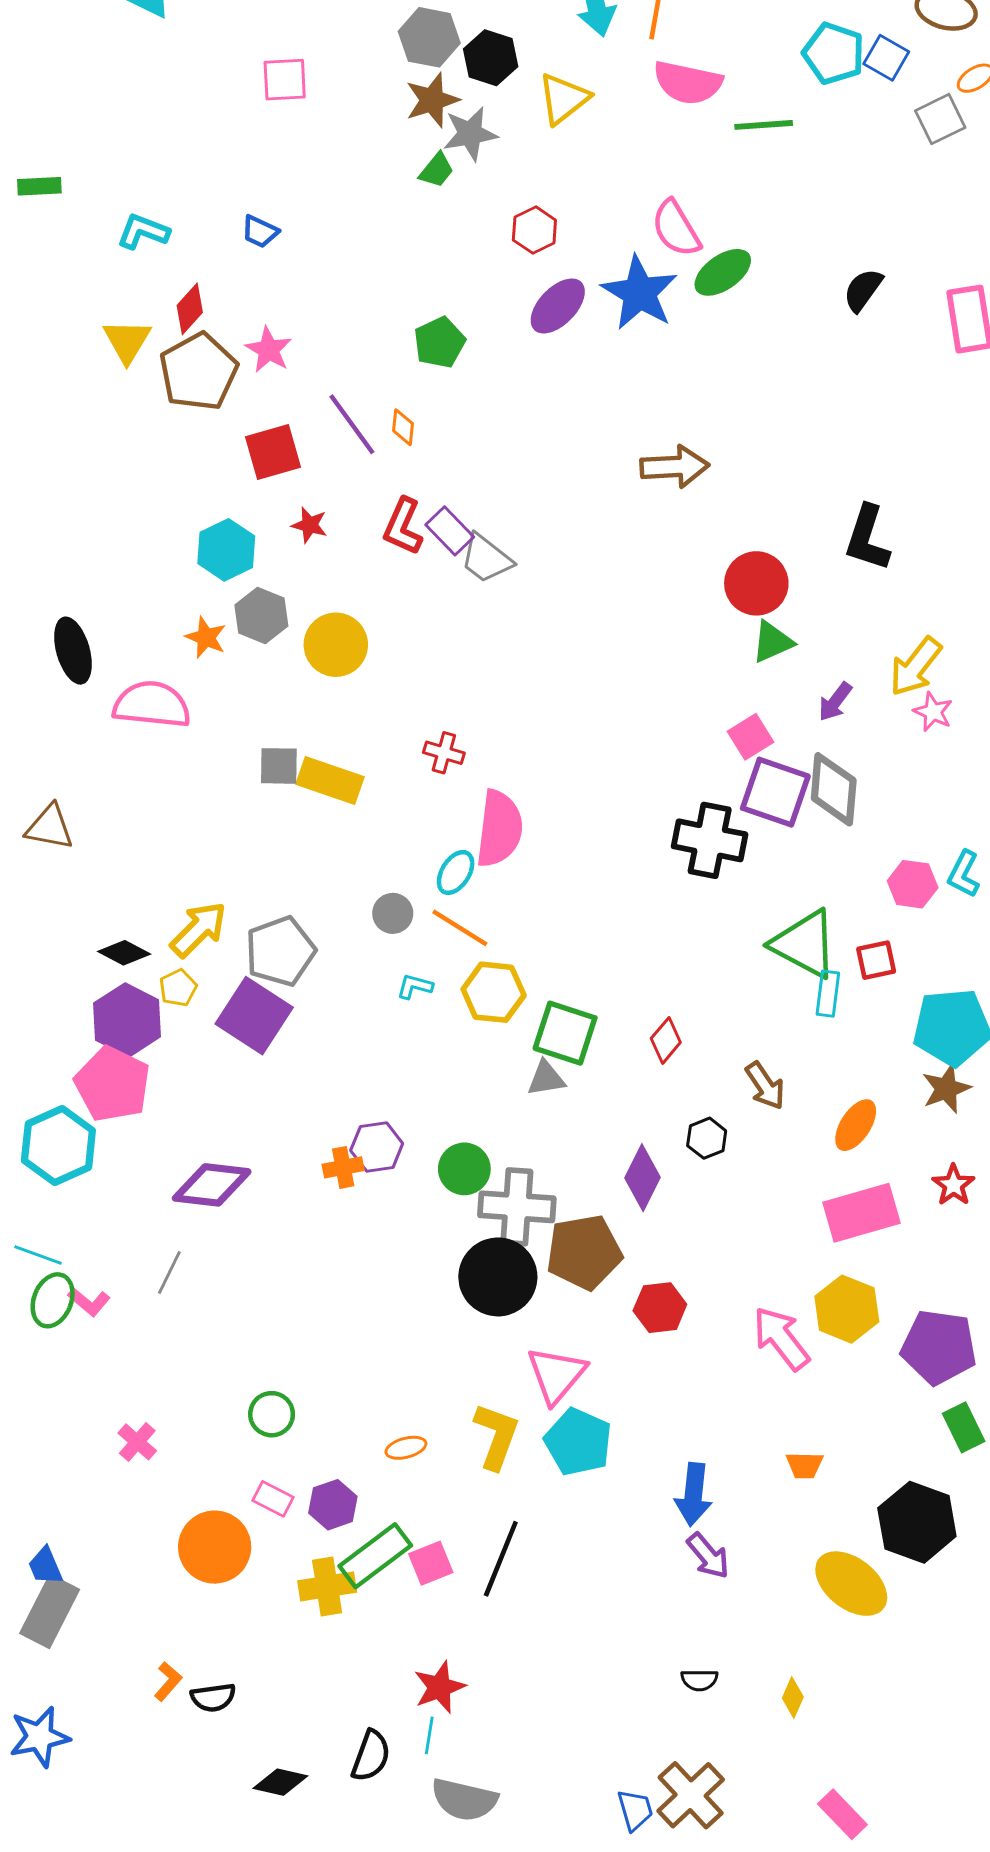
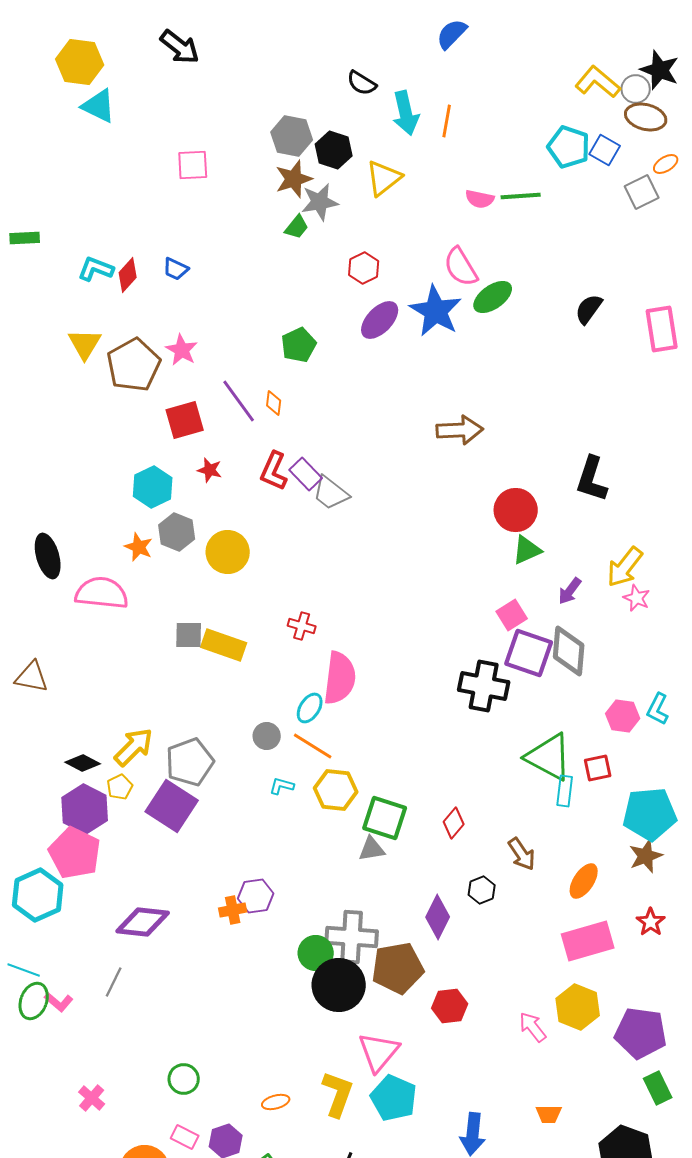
pink semicircle: (688, 83) -> (480, 199), moved, size x0.6
red diamond: (190, 309) -> (128, 275), moved
green circle: (464, 1169) -> (316, 953), moved
pink arrow: (781, 1338) -> (533, 1027), size x0.7

